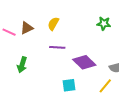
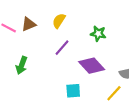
green star: (104, 24) -> (98, 34), moved
purple line: (57, 47) -> (62, 48), turned -56

